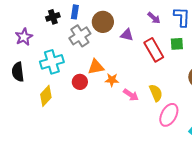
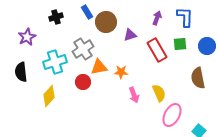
blue rectangle: (75, 12) -> (87, 12), moved, turned -40
purple arrow: (154, 18) -> (157, 18), turned -112
purple triangle: (127, 35) -> (130, 35), turned -32
gray cross: (80, 36) -> (83, 49), moved
orange star: (112, 80) -> (121, 72), moved
pink arrow: (131, 95) -> (134, 95), turned 35

